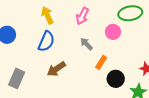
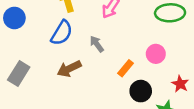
pink circle: (113, 32) -> (156, 54), moved
gray arrow: (86, 44) -> (97, 44), moved

